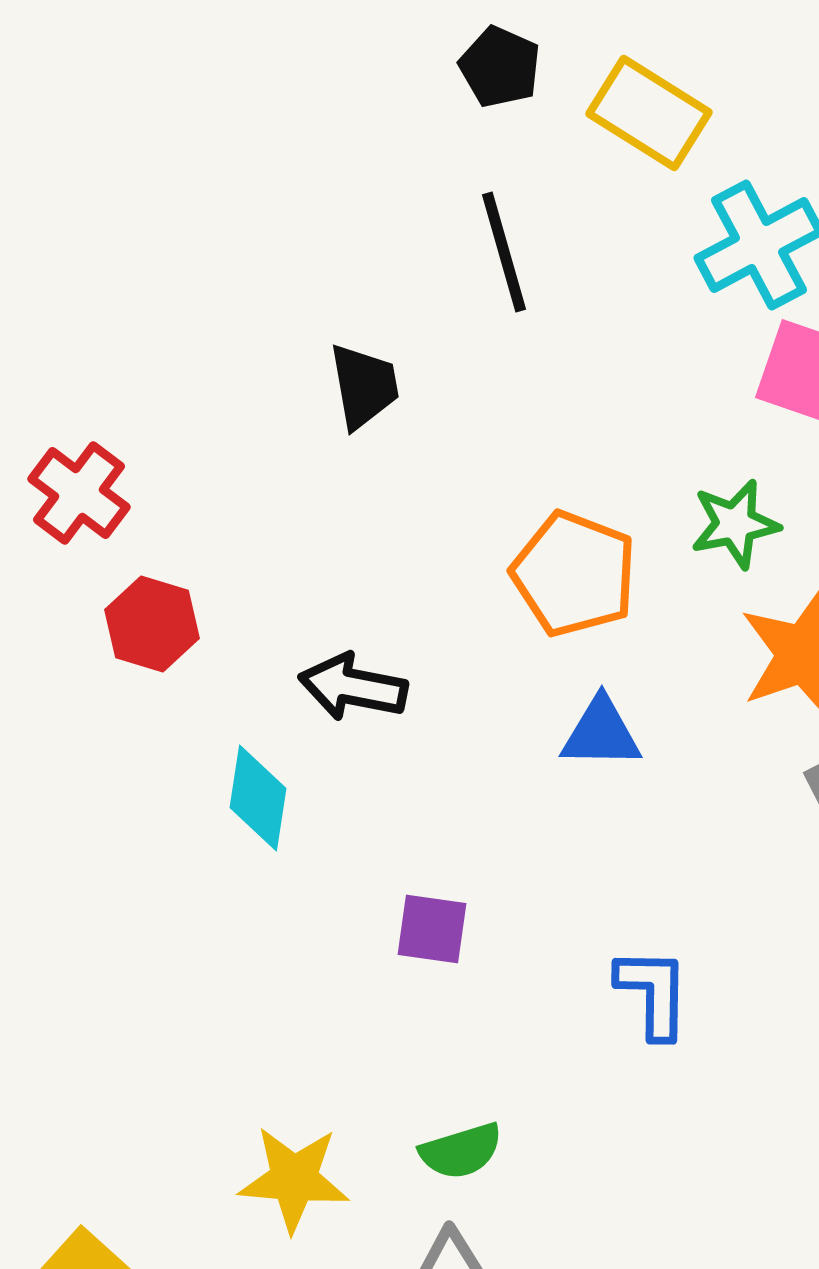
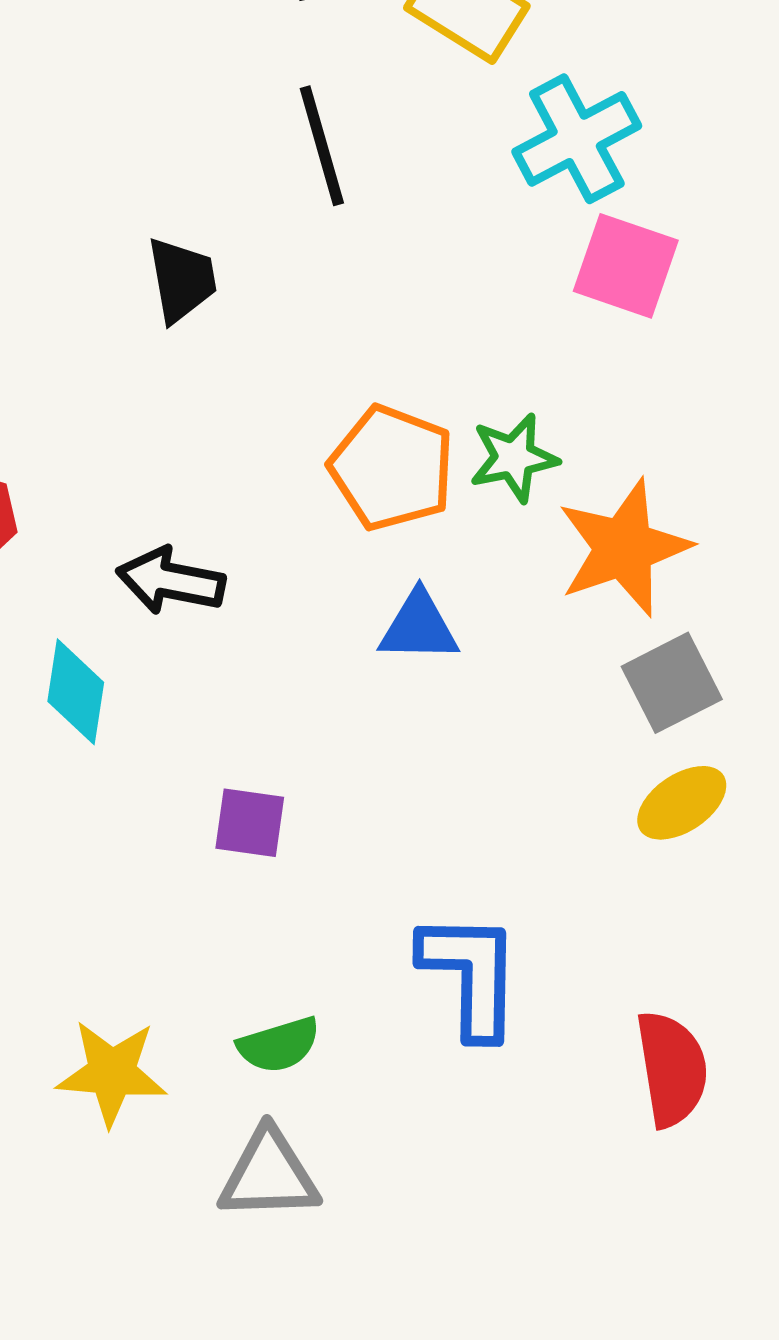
green star: (735, 524) -> (514, 458), moved
blue L-shape: (653, 993) -> (471, 975), moved, size x1.4

